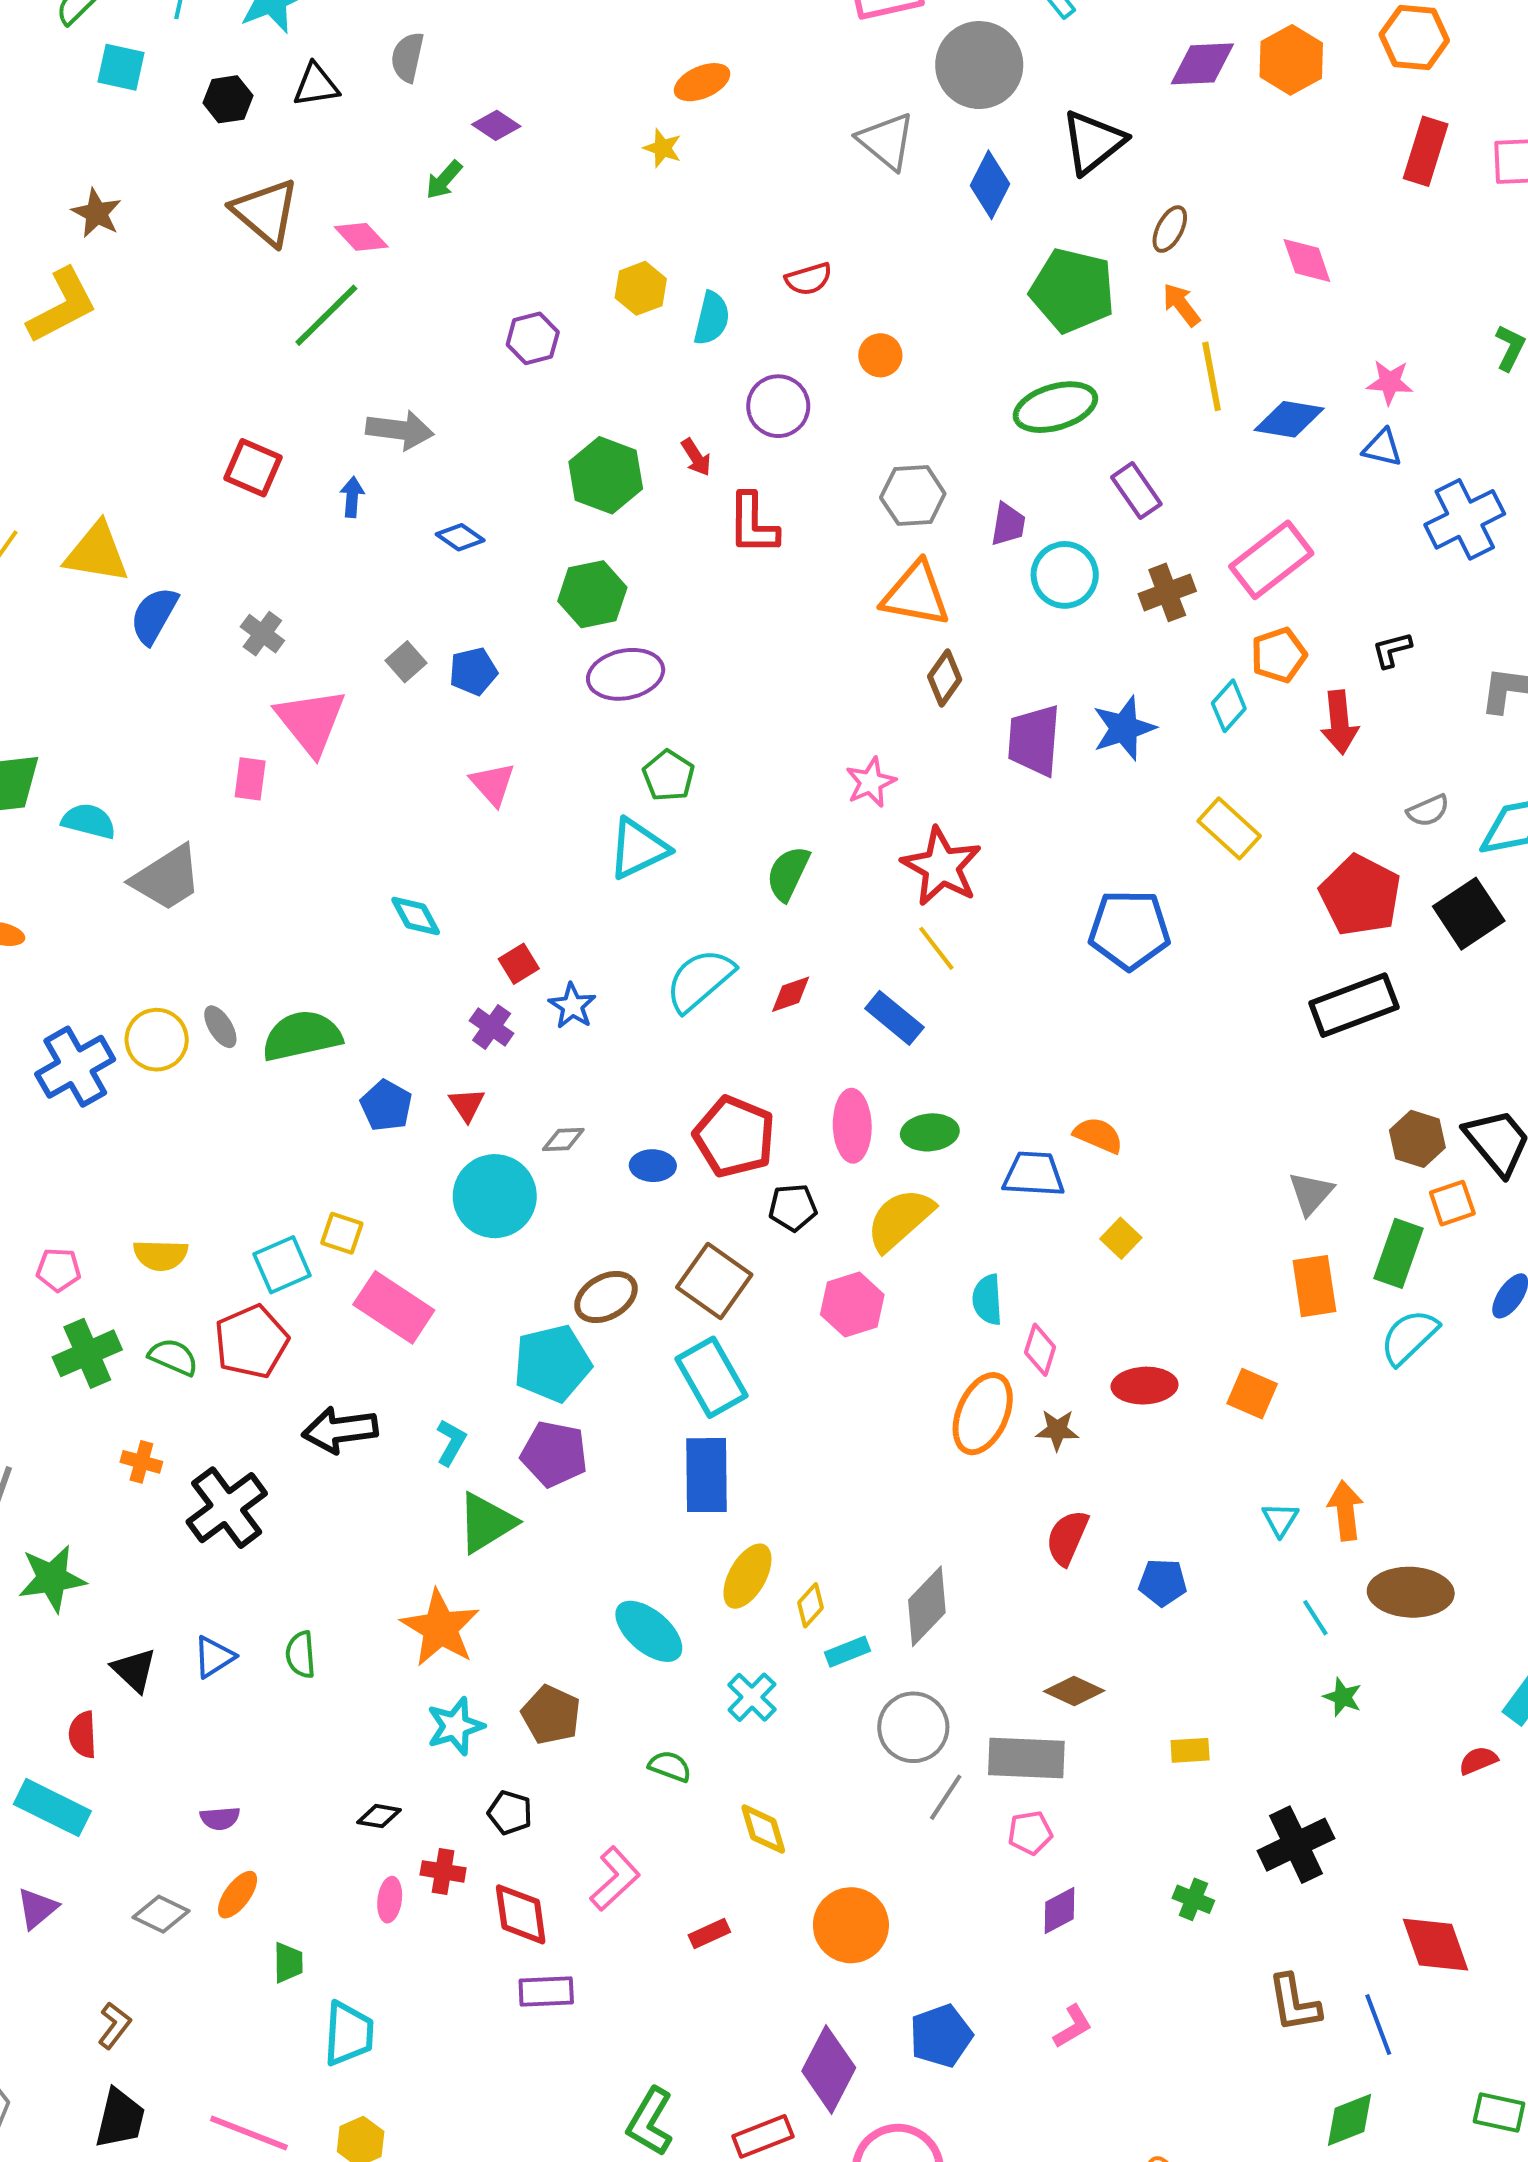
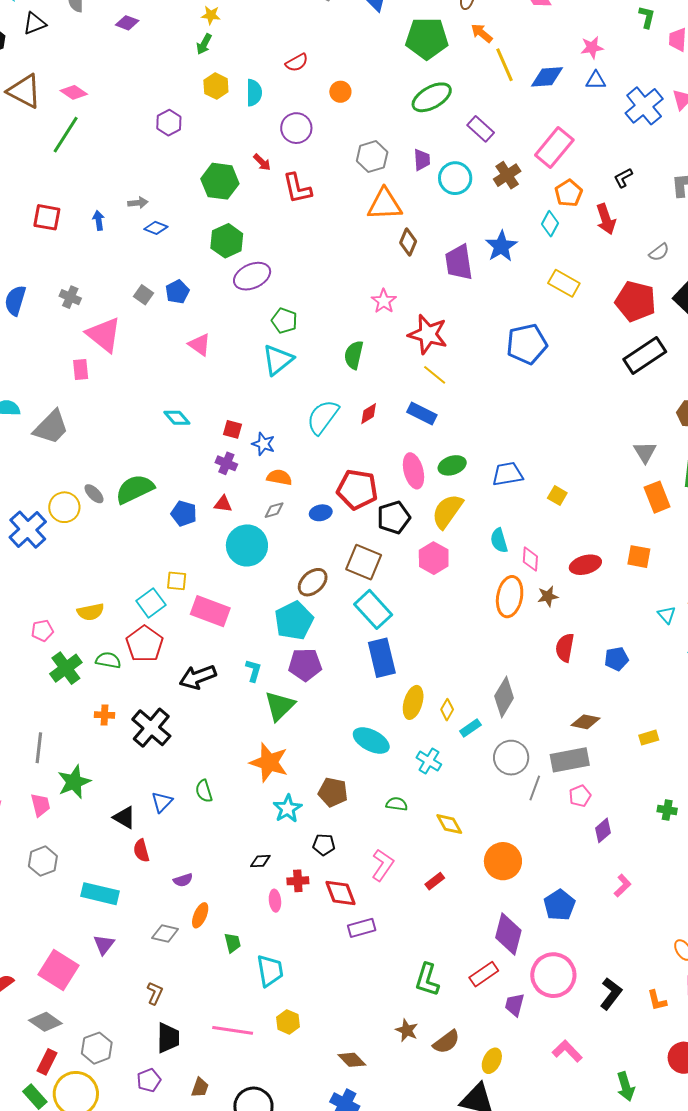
green arrow: (444, 180) -> (204, 44), moved
gray arrow: (400, 430) -> (138, 203), moved, size x0.6
red square: (519, 964) -> (233, 429), turned -30
red triangle: (467, 1105) -> (223, 504), turned -36
orange semicircle: (1098, 1135) -> (279, 477), moved
black pentagon: (793, 1207) -> (394, 517), size x1.4
red semicircle: (83, 1735) -> (141, 851), moved

